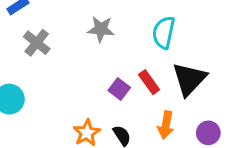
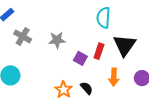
gray star: (101, 29) -> (57, 40), moved
red rectangle: (149, 82) -> (99, 51), turned 63

